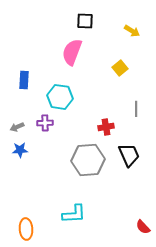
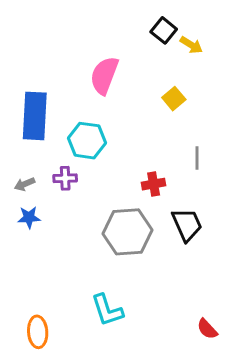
black square: (85, 21) -> (164, 30), moved, turned 36
blue rectangle: (24, 80) -> (35, 116), size x1.8
cyan L-shape: (74, 214) -> (107, 310), turned 75

